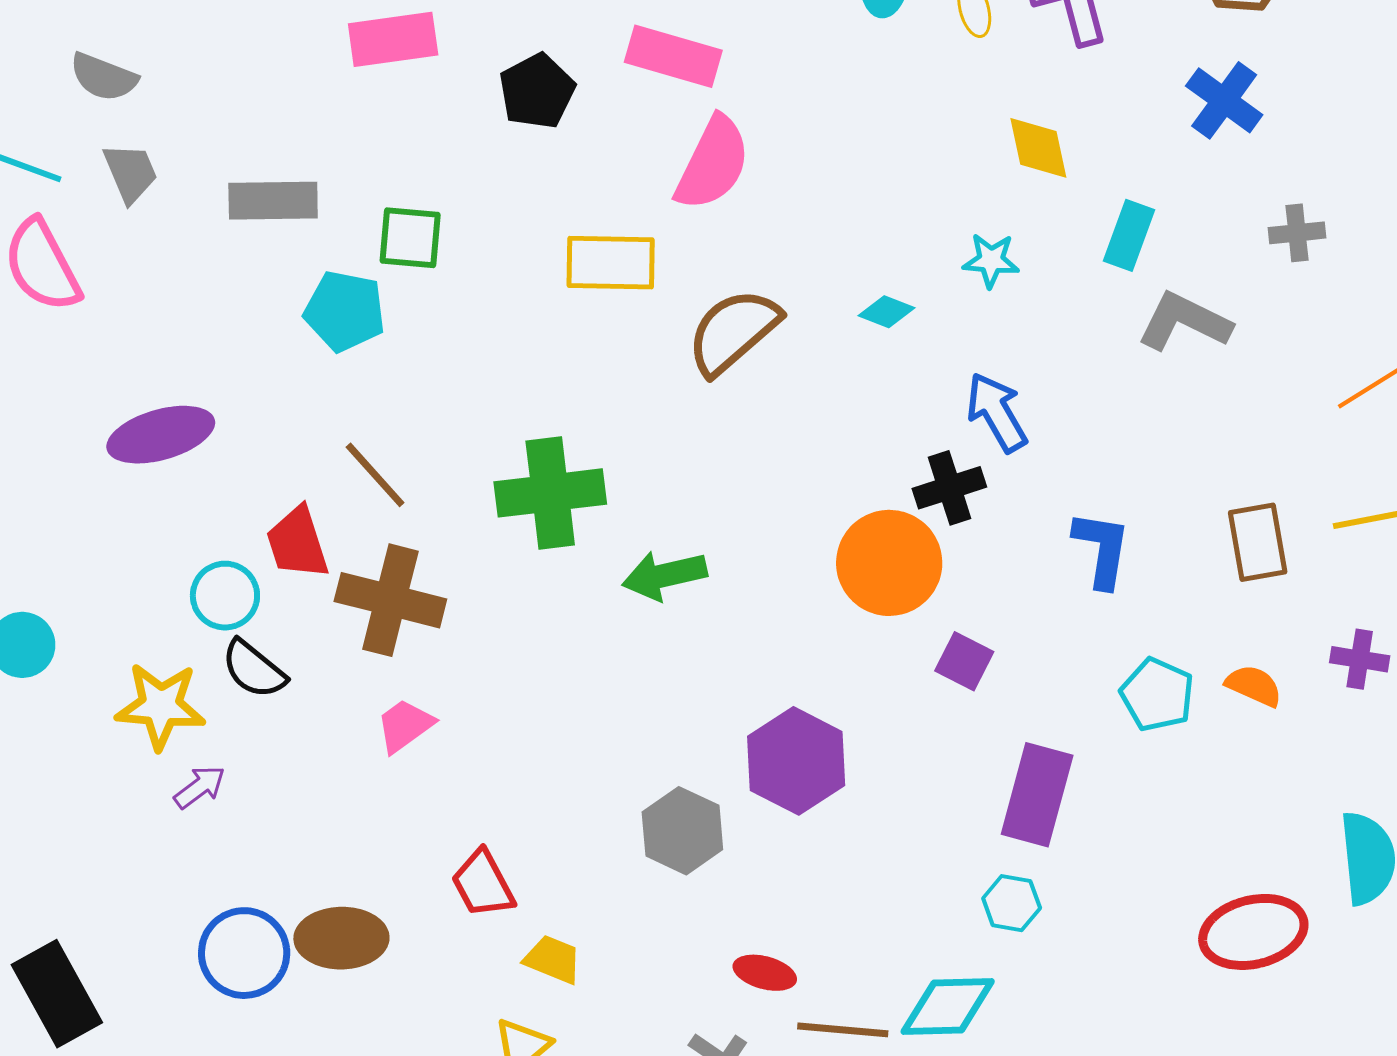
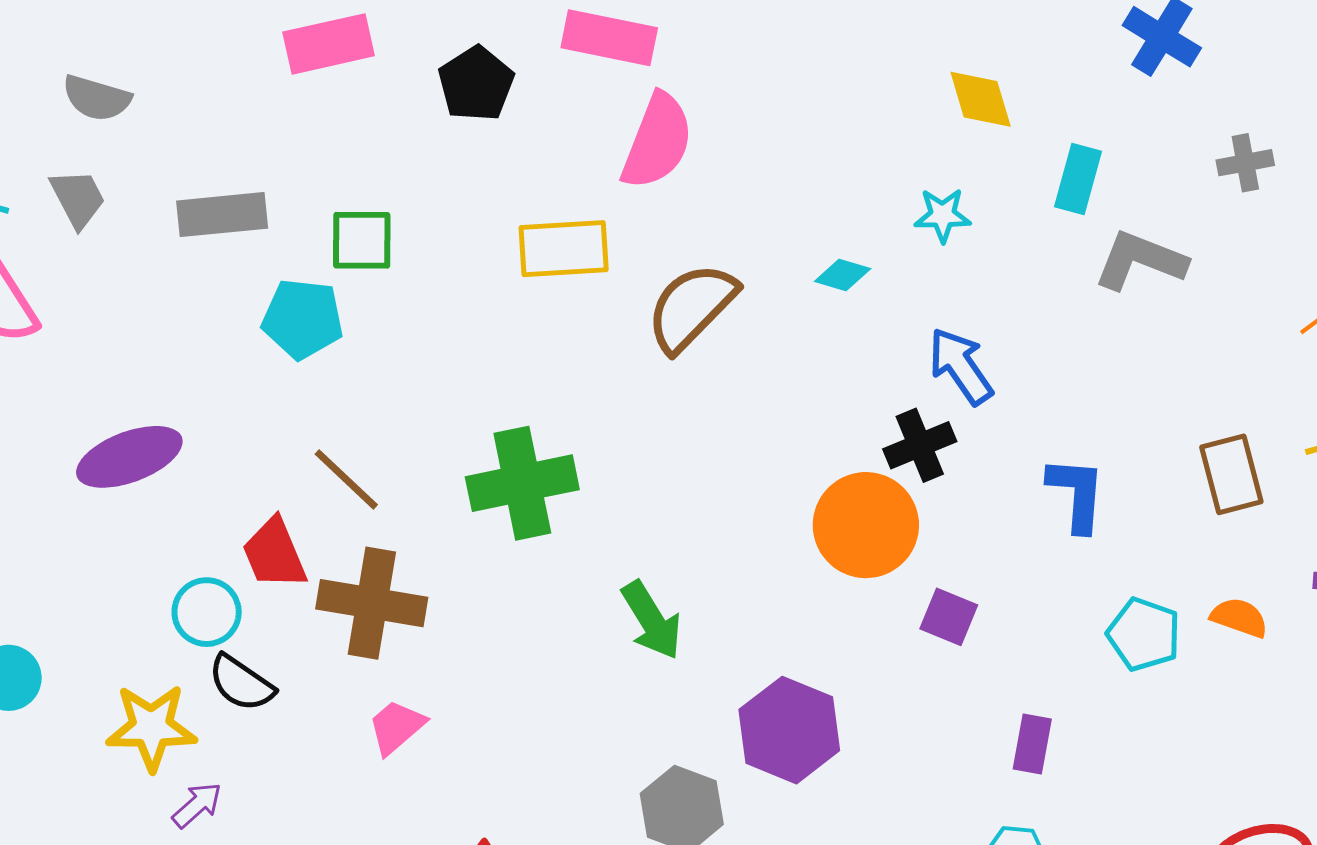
gray semicircle: (104, 77) -> (97, 98), moved
green arrow: (665, 575) -> (652, 620), moved, turned -104
purple rectangle: (1037, 795) -> (1032, 744), size x0.6

